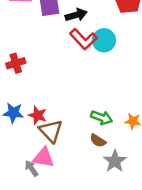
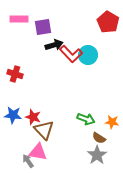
black arrow: (76, 15) -> (54, 45), moved
red cross: (16, 63) -> (15, 74), turned 35
brown semicircle: (98, 141) -> (99, 138), moved

